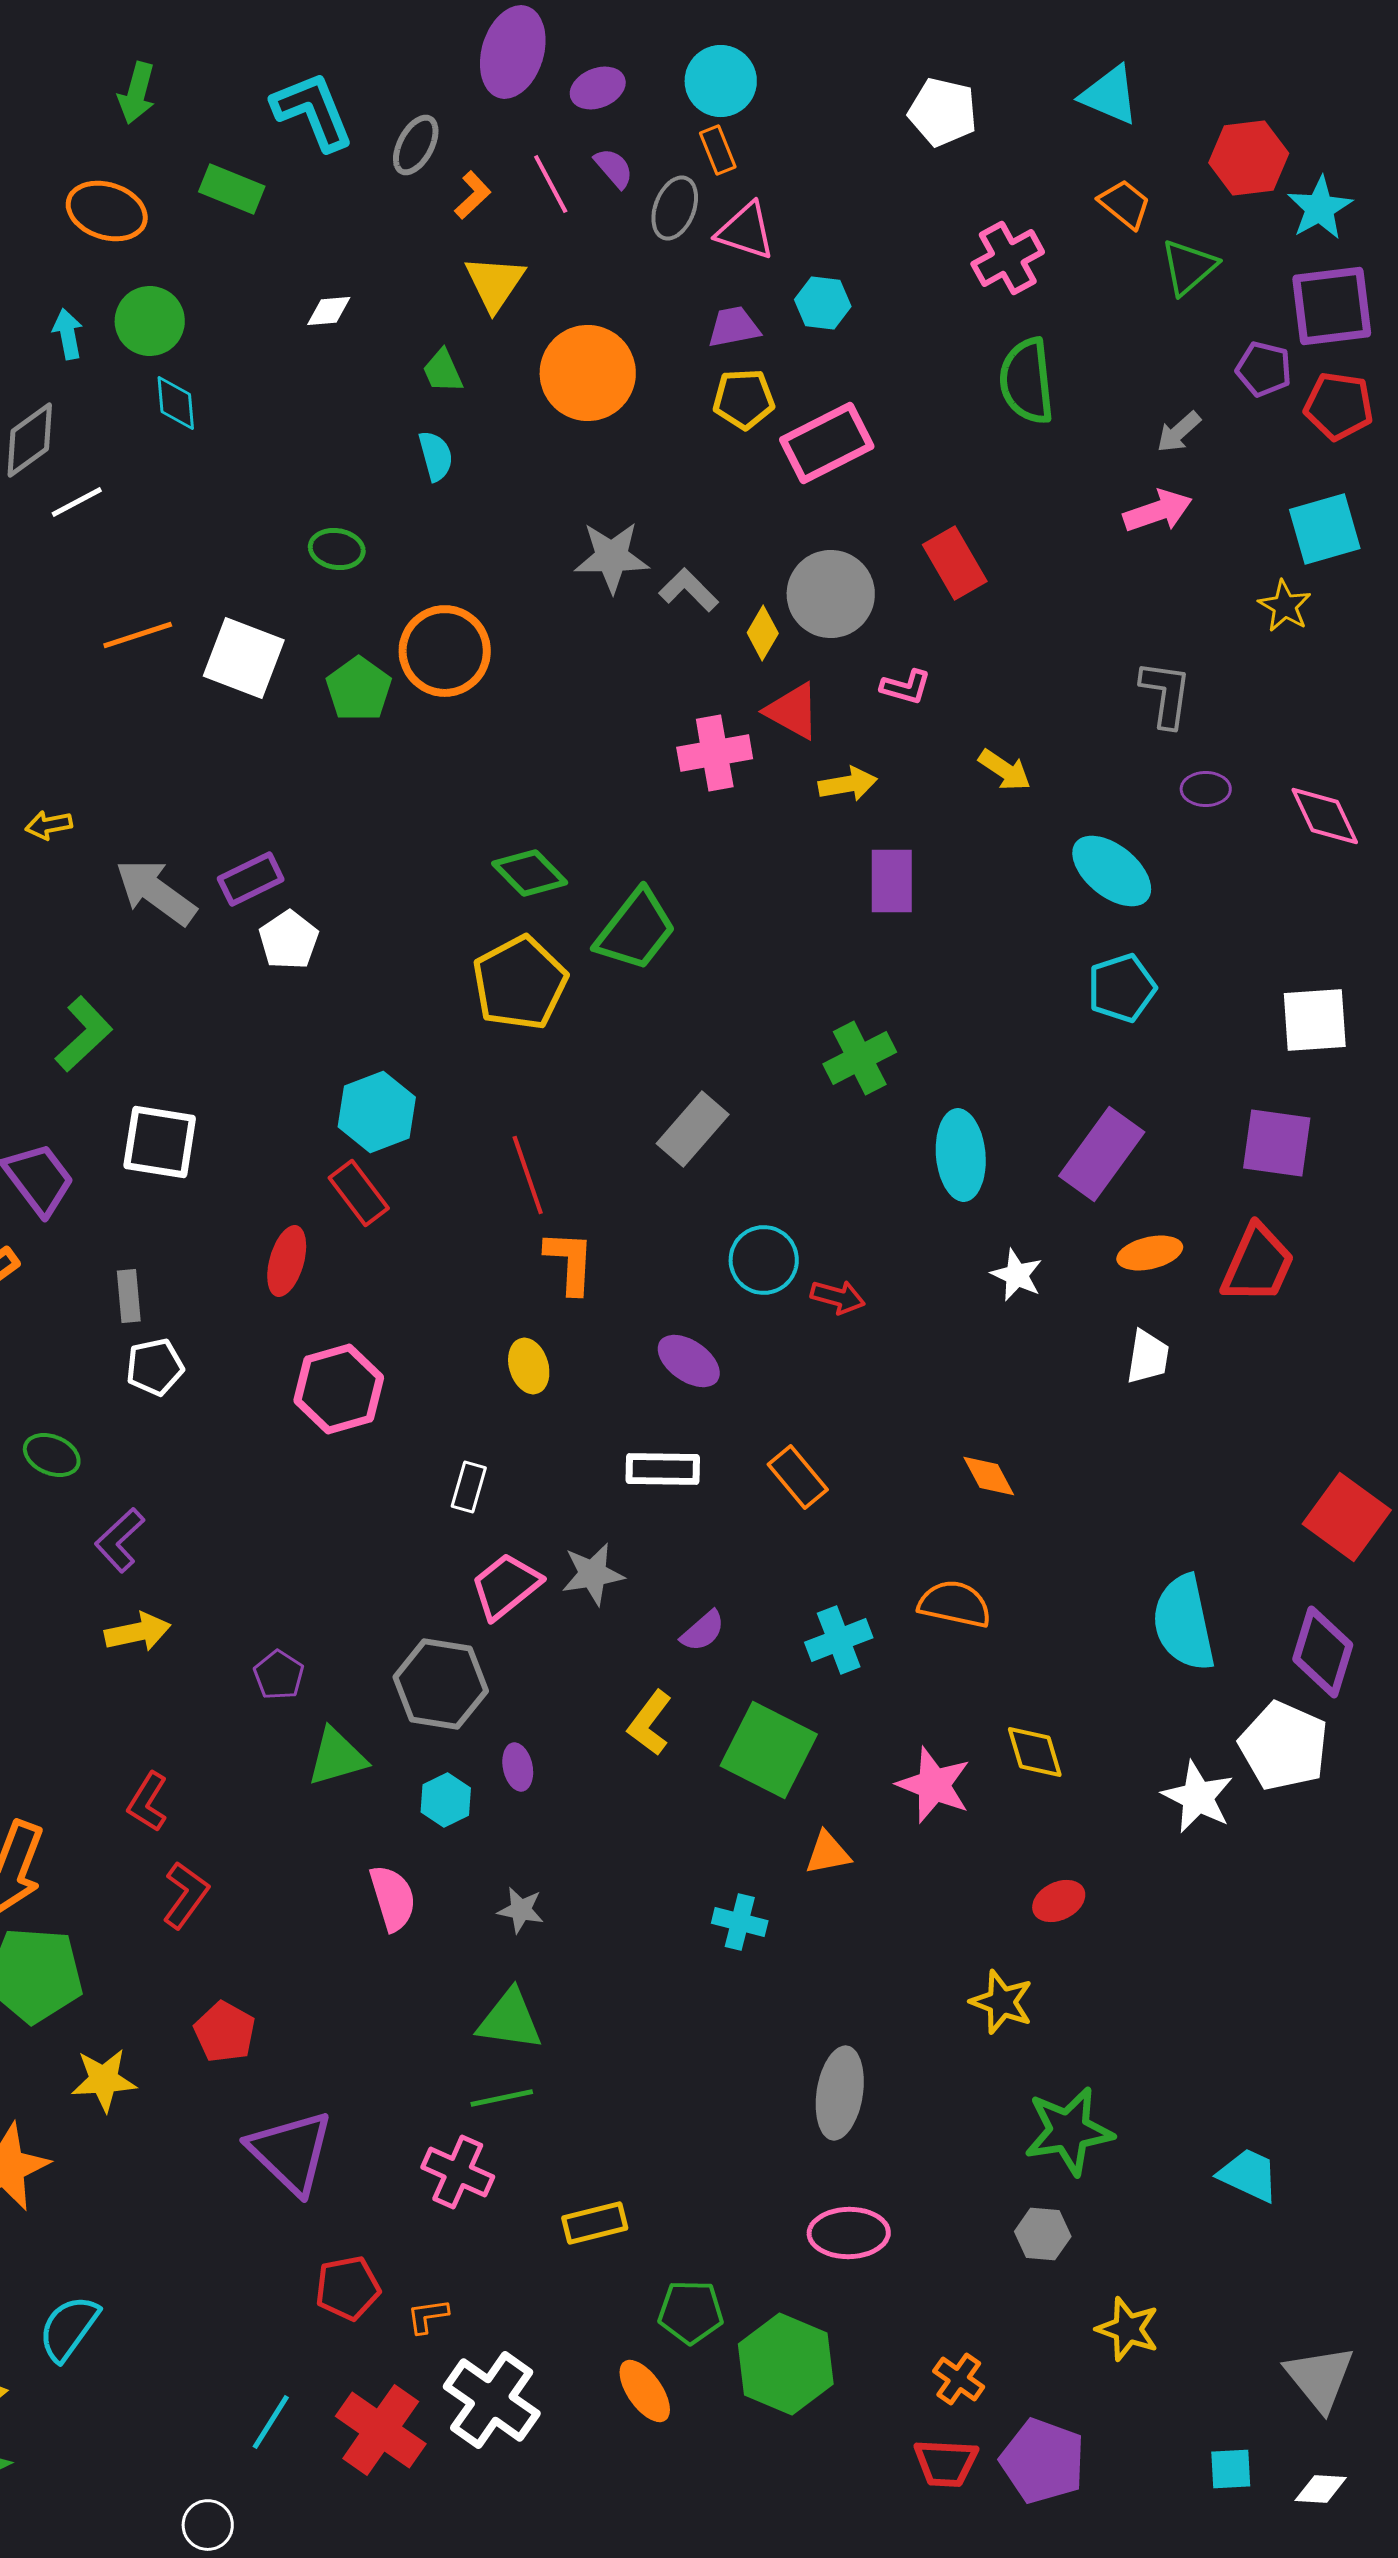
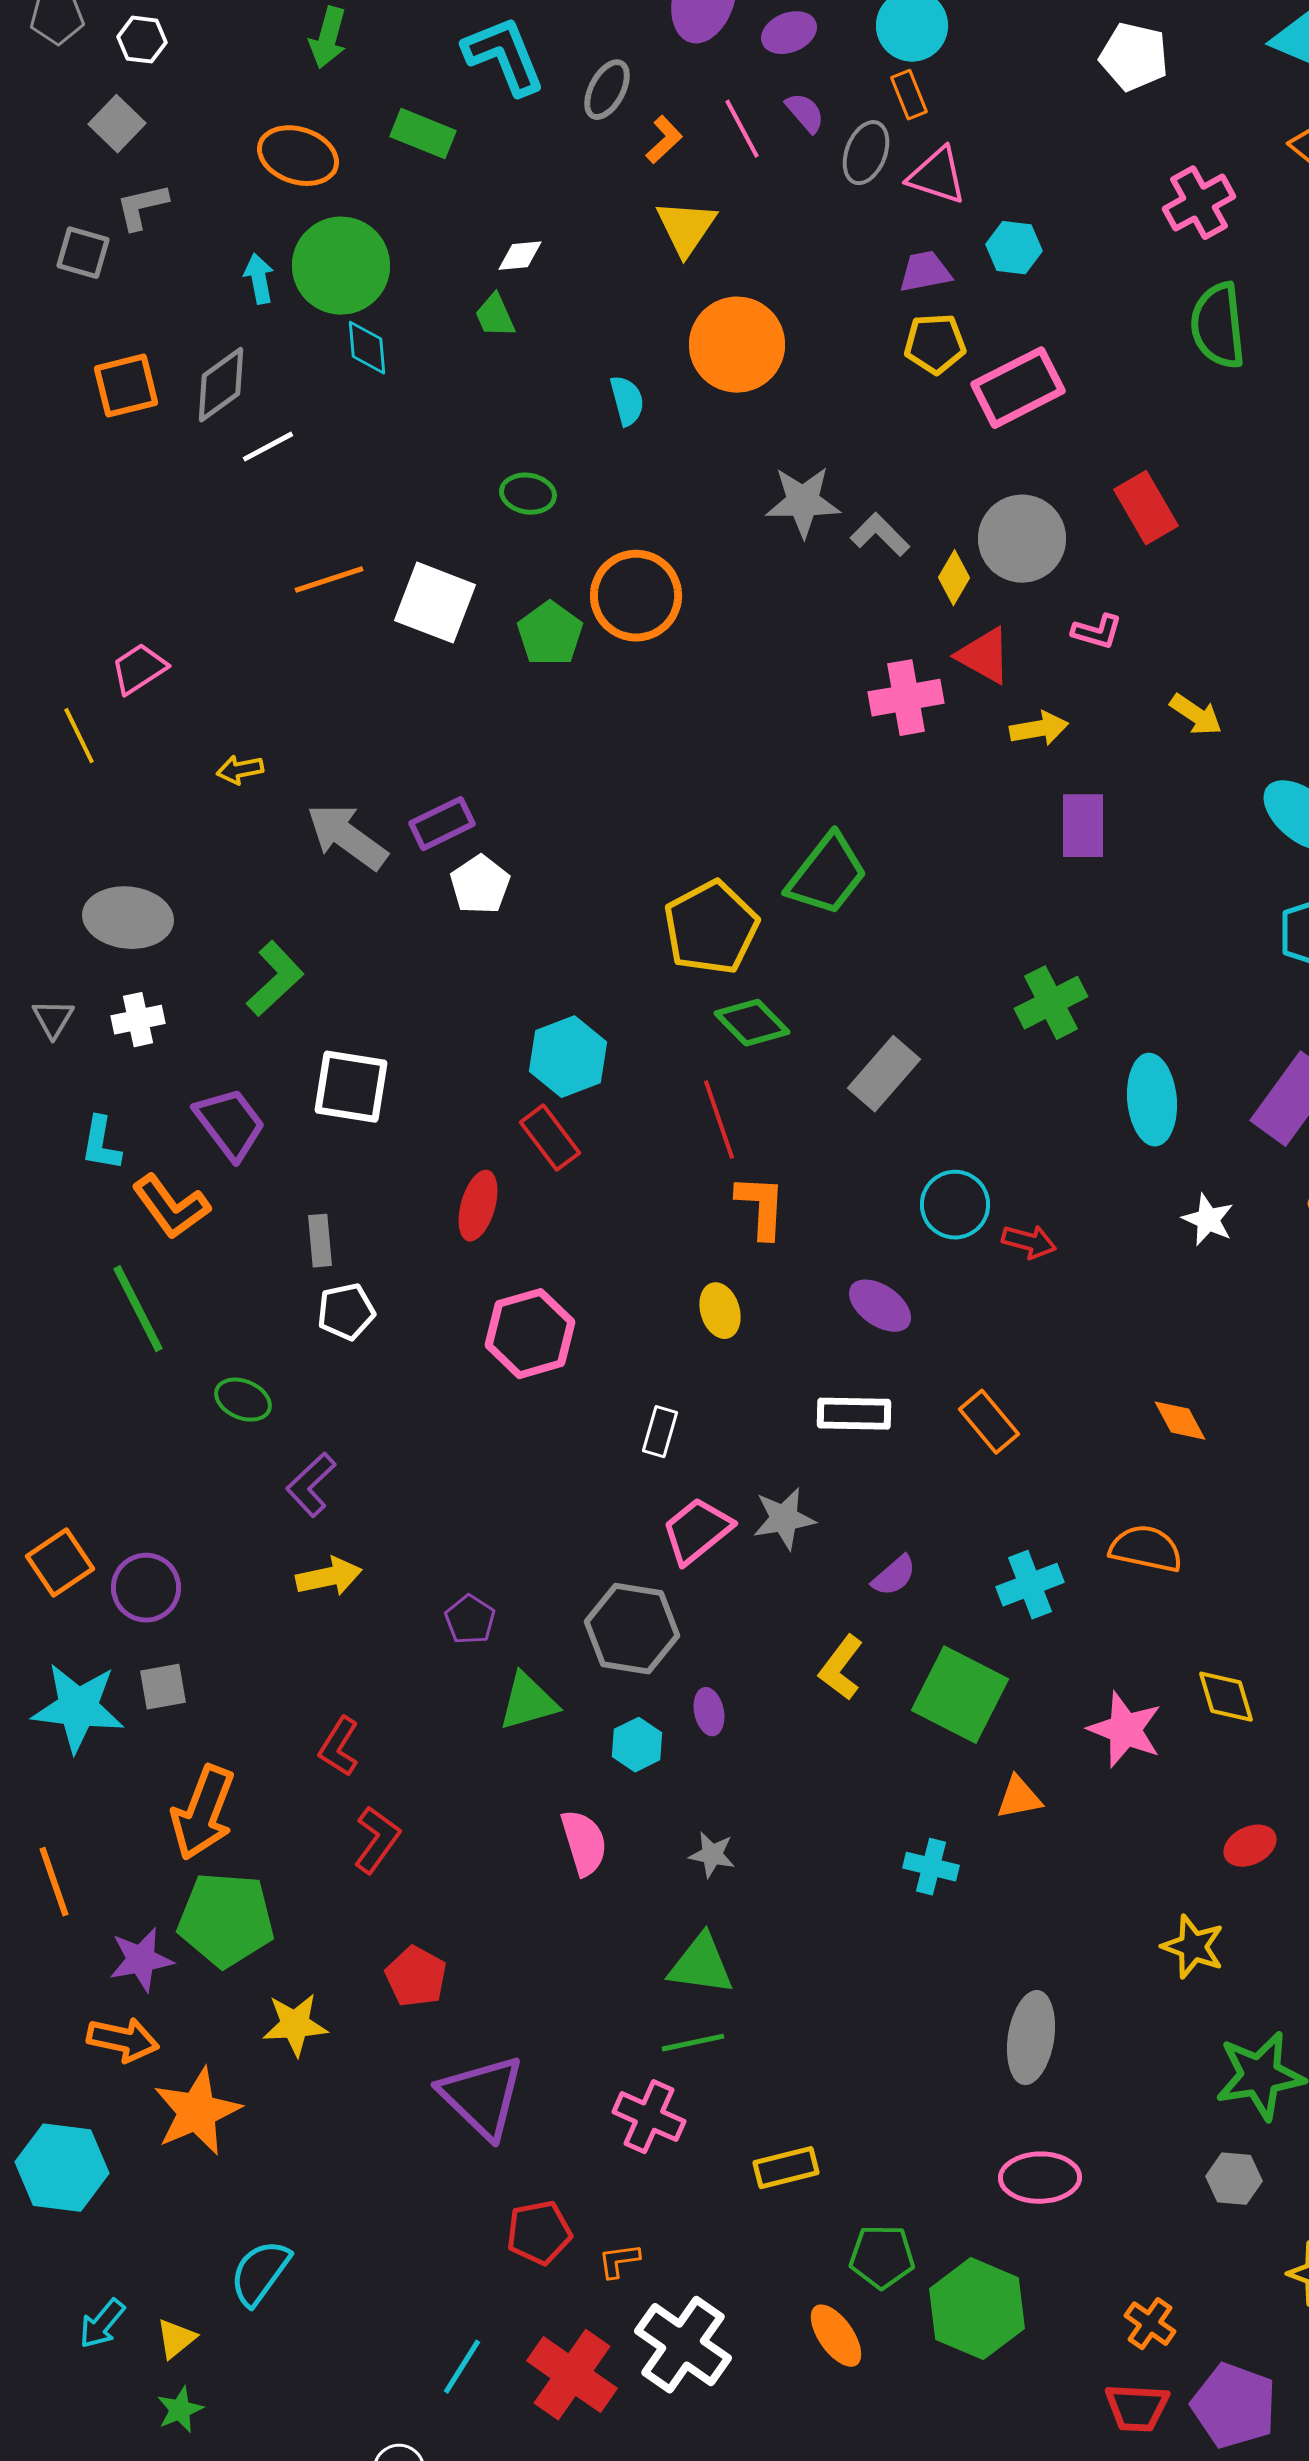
green circle: (150, 321) -> (341, 266), size x1.4
green trapezoid: (443, 371) -> (495, 316), moved
orange circle: (588, 373) -> (737, 345), moved
green diamond: (530, 873) -> (752, 1023), moved

